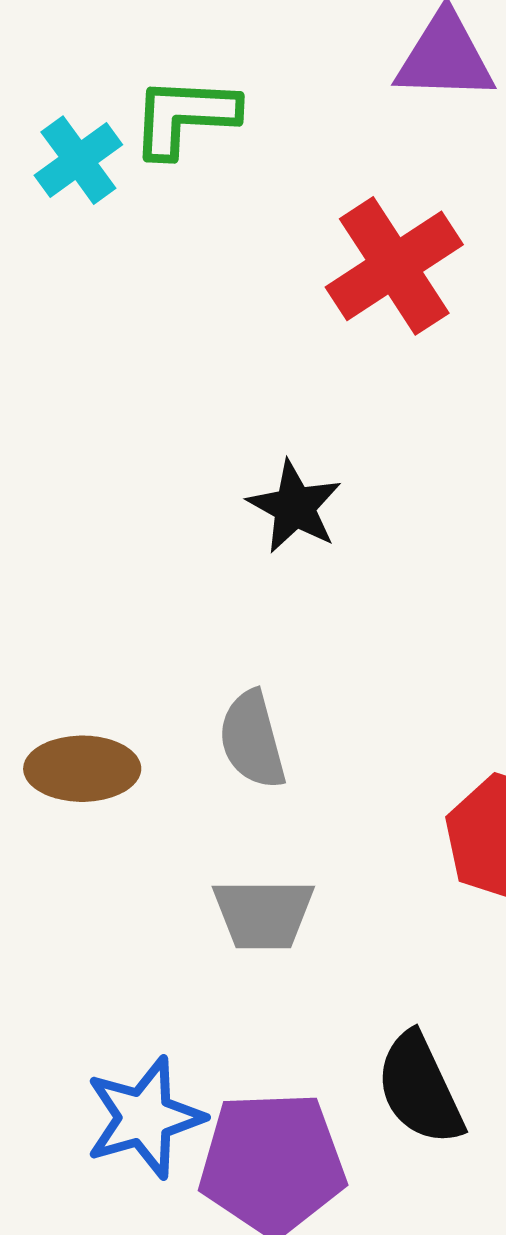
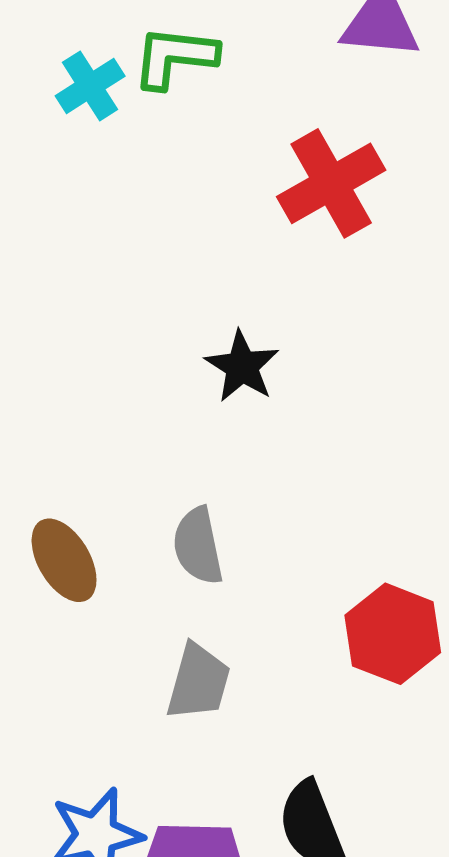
brown ellipse: (82, 769) -> (64, 560), turned 56
gray trapezoid: (263, 914) -> (198, 682), turned -78

